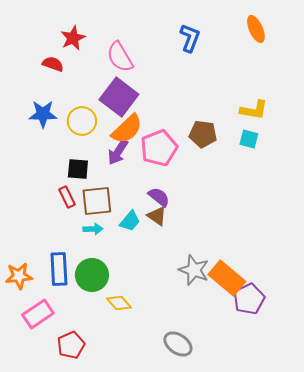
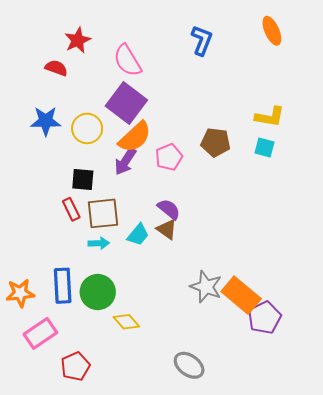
pink pentagon: (159, 148) -> (169, 157), size x0.7

